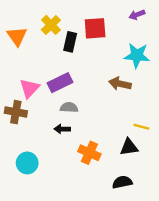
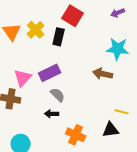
yellow cross: (51, 25) -> (36, 30), moved
red square: (95, 28) -> (73, 16), moved, turned 35
gray semicircle: (69, 108) -> (58, 95), turned 42

